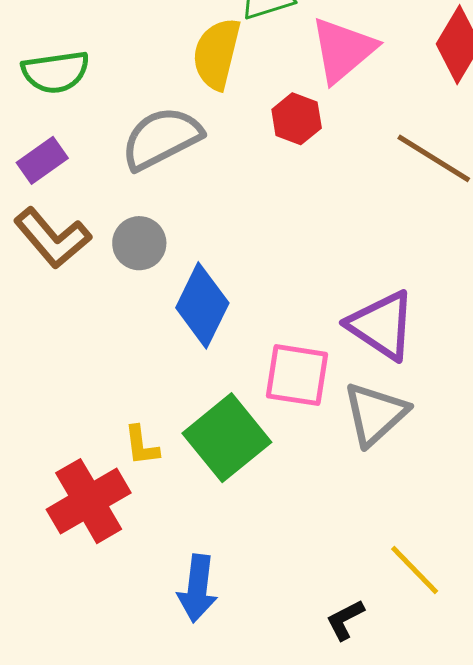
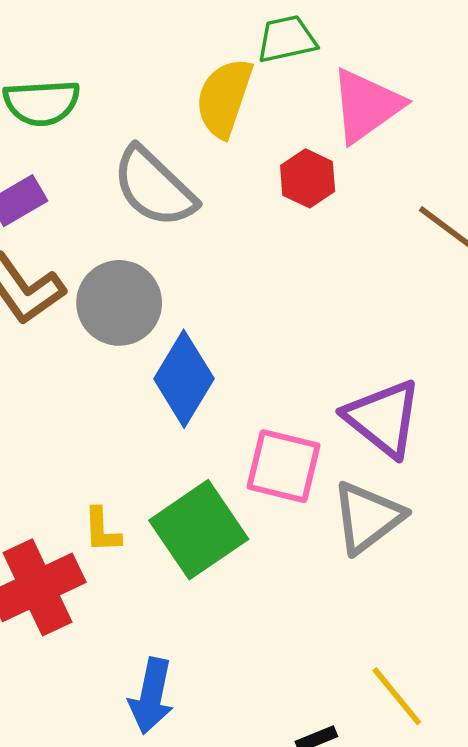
gray semicircle: (161, 138) -> (154, 187), turned -114
gray circle: (139, 243) -> (119, 303), size x1.4

